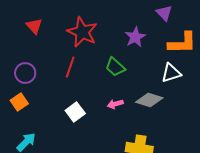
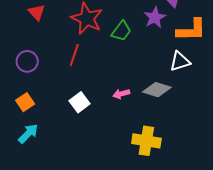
purple star: (135, 37) -> (155, 17), moved
green trapezoid: (115, 67) -> (121, 31), moved, turned -95
orange square: (19, 102) -> (25, 102), moved

